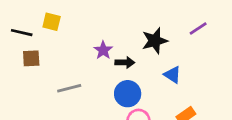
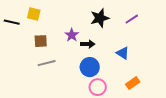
purple line: (198, 29) -> (132, 19), moved
black star: (155, 41) -> (100, 18), moved
brown square: (31, 58) -> (41, 41), moved

